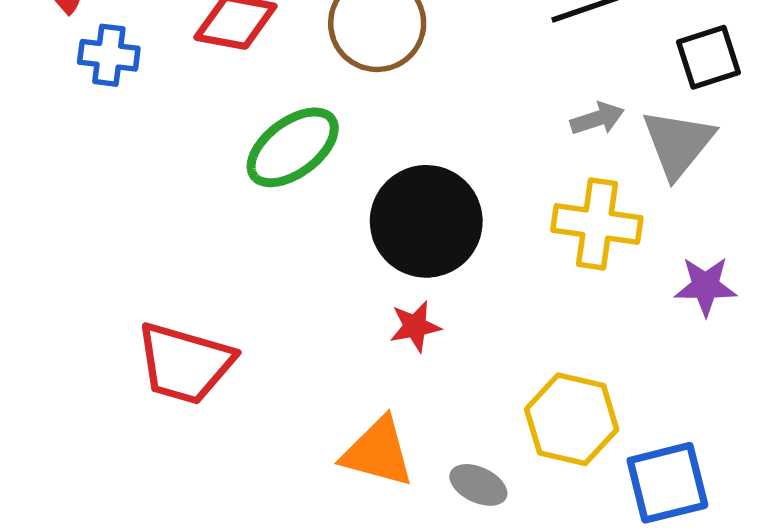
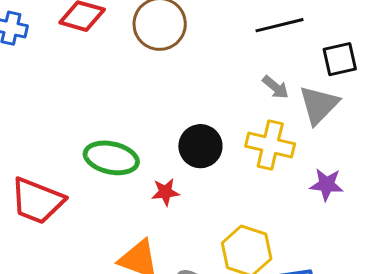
gray arrow: (597, 119) -> (276, 87), turned 52
green ellipse: (293, 147) -> (111, 158), moved, turned 44
black circle: (426, 221) -> (200, 146), moved, size x0.7

